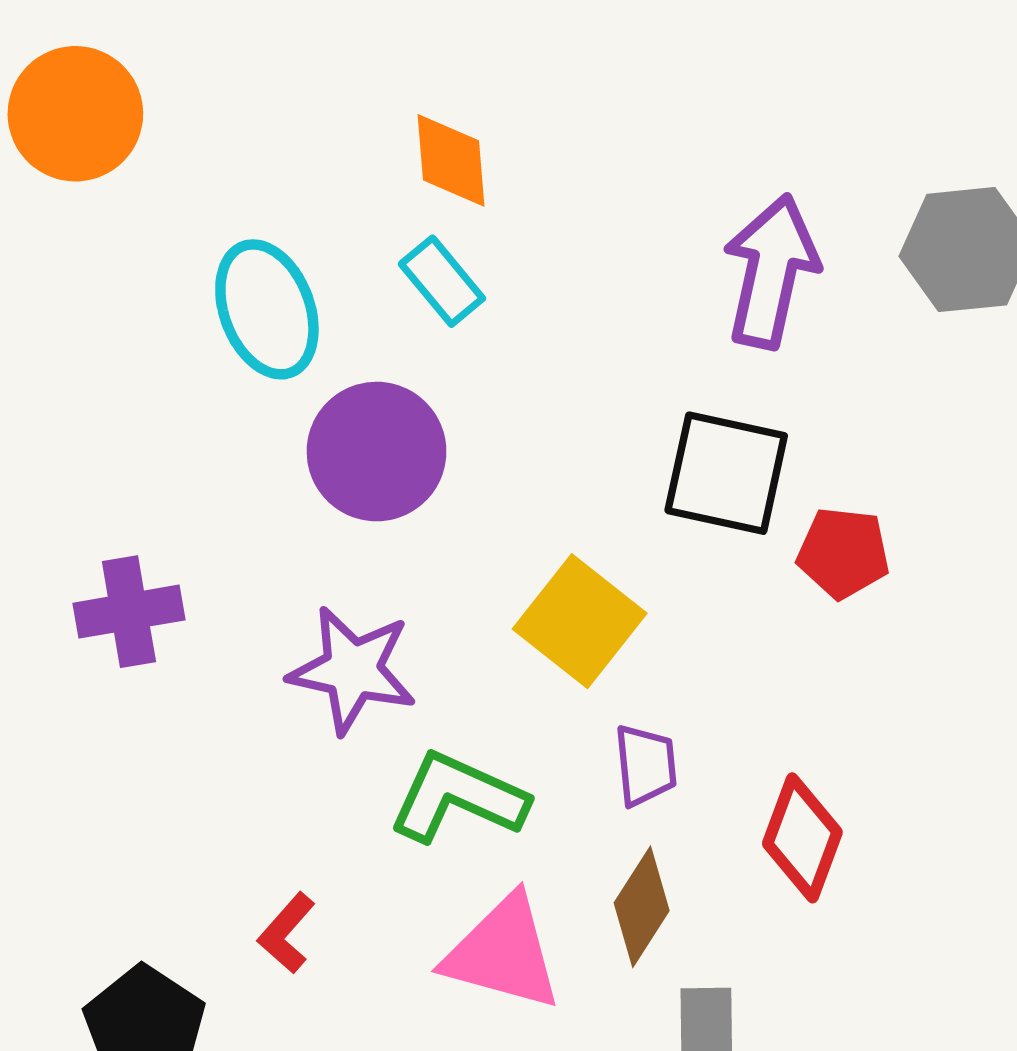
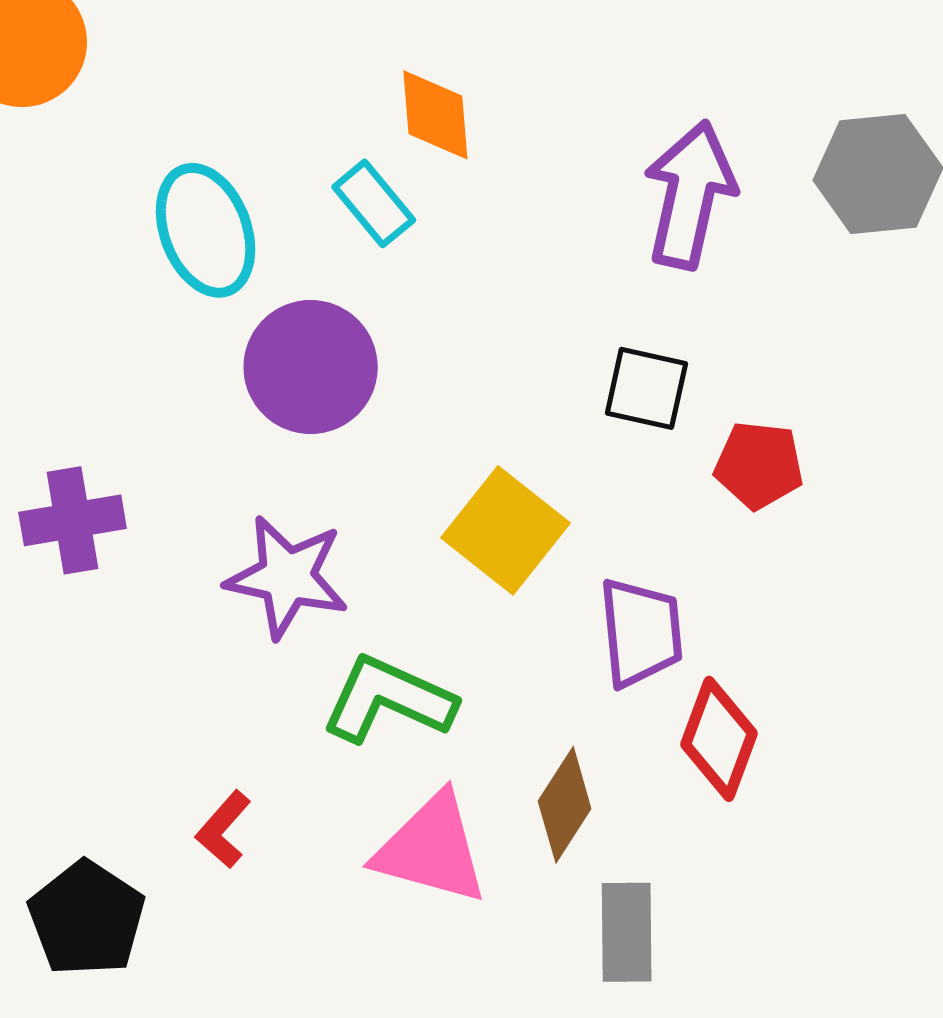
orange diamond: (451, 160) -> (435, 115), moved
black square: (726, 473) -> (646, 388), size x0.7
purple trapezoid: (646, 765) -> (641, 632), moved, size x1.4

